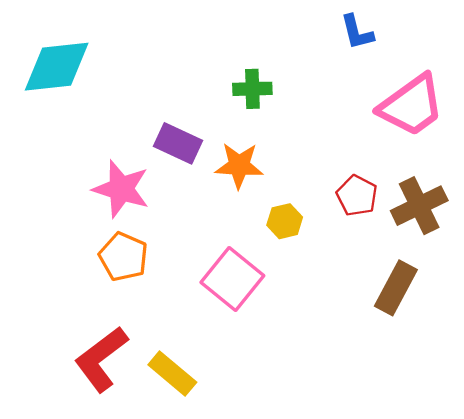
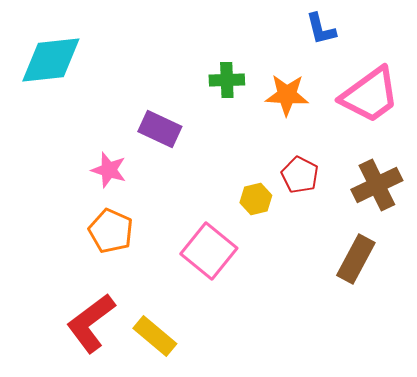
orange star: (239, 166) -> (287, 95), moved
pink star: (121, 189) -> (109, 170), size x0.7
red pentagon: (357, 196) -> (300, 175), moved

